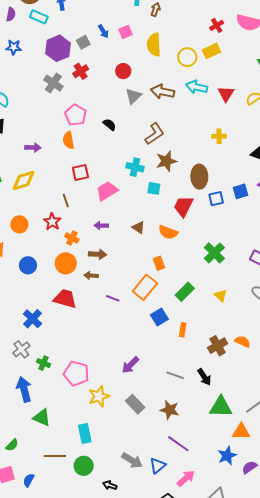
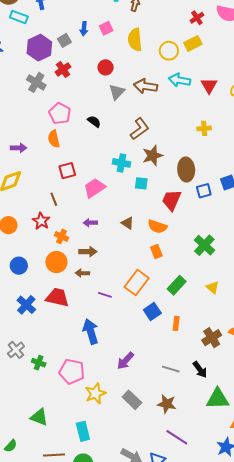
blue arrow: (103, 31) -> (84, 29), turned 40
orange rectangle: (159, 263) -> (156, 252), moved
blue cross: (32, 319) -> (26, 305), moved
blue arrow: (24, 389) -> (91, 331), moved

